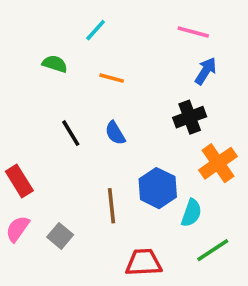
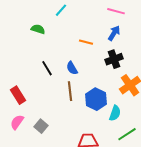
blue arrow: (206, 71) -> (114, 33), moved
orange line: (112, 78) -> (86, 42), moved
brown line: (112, 206) -> (70, 91), moved

